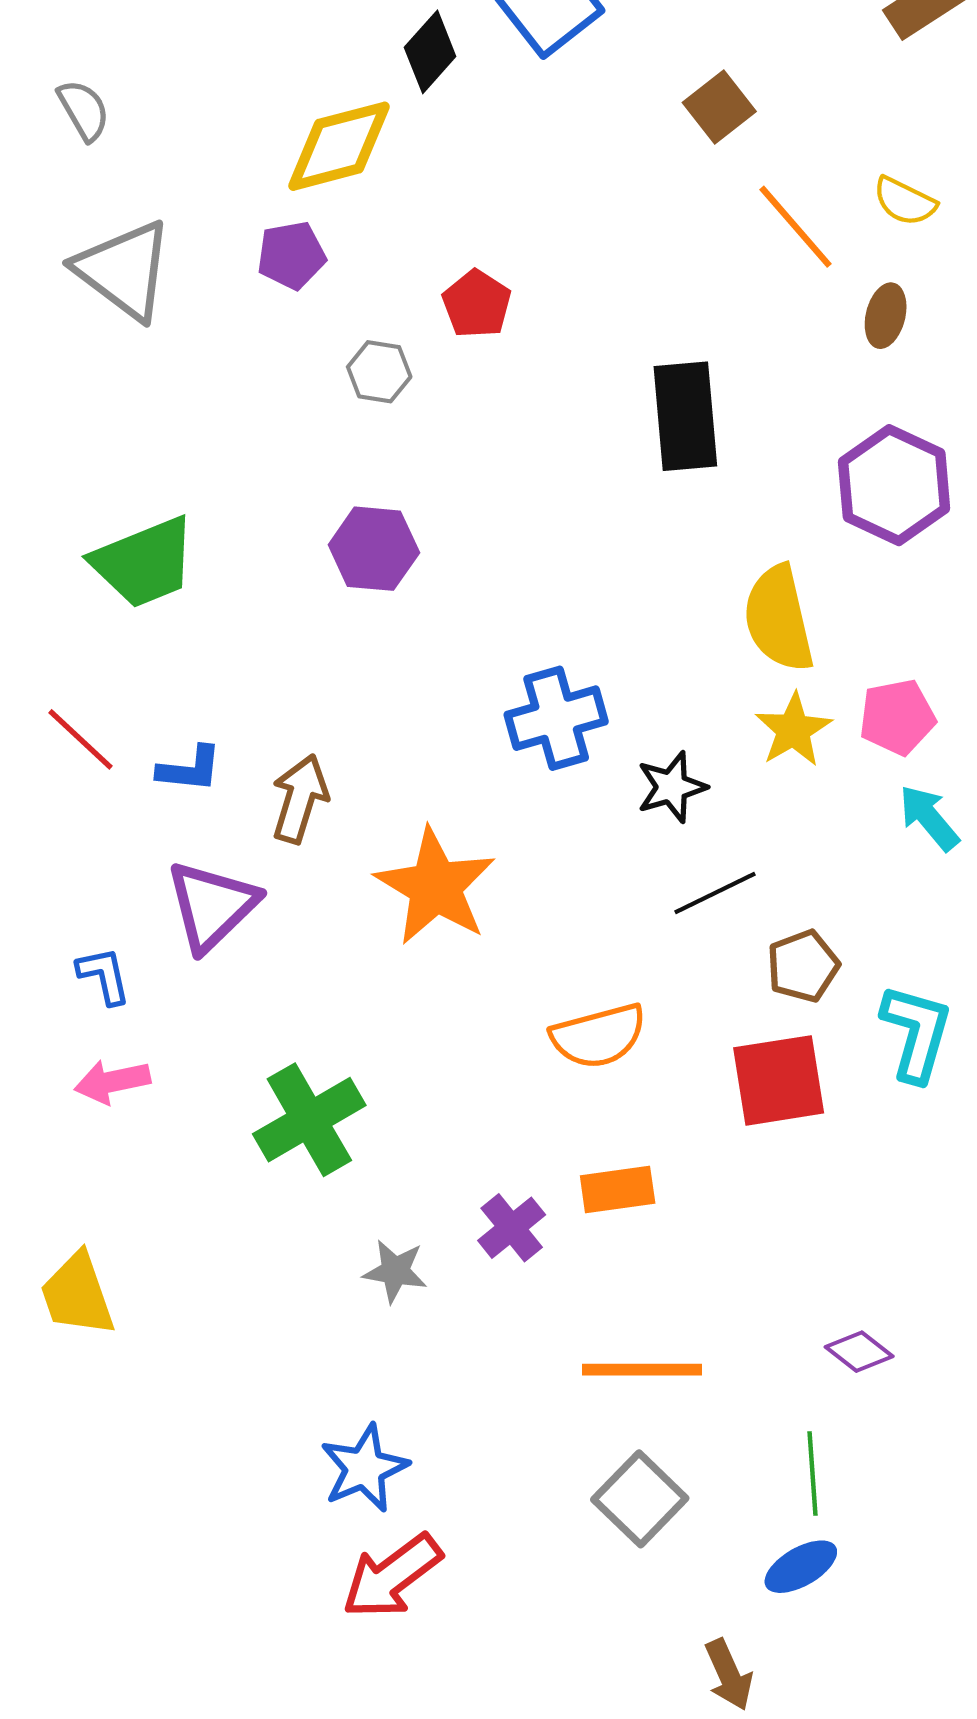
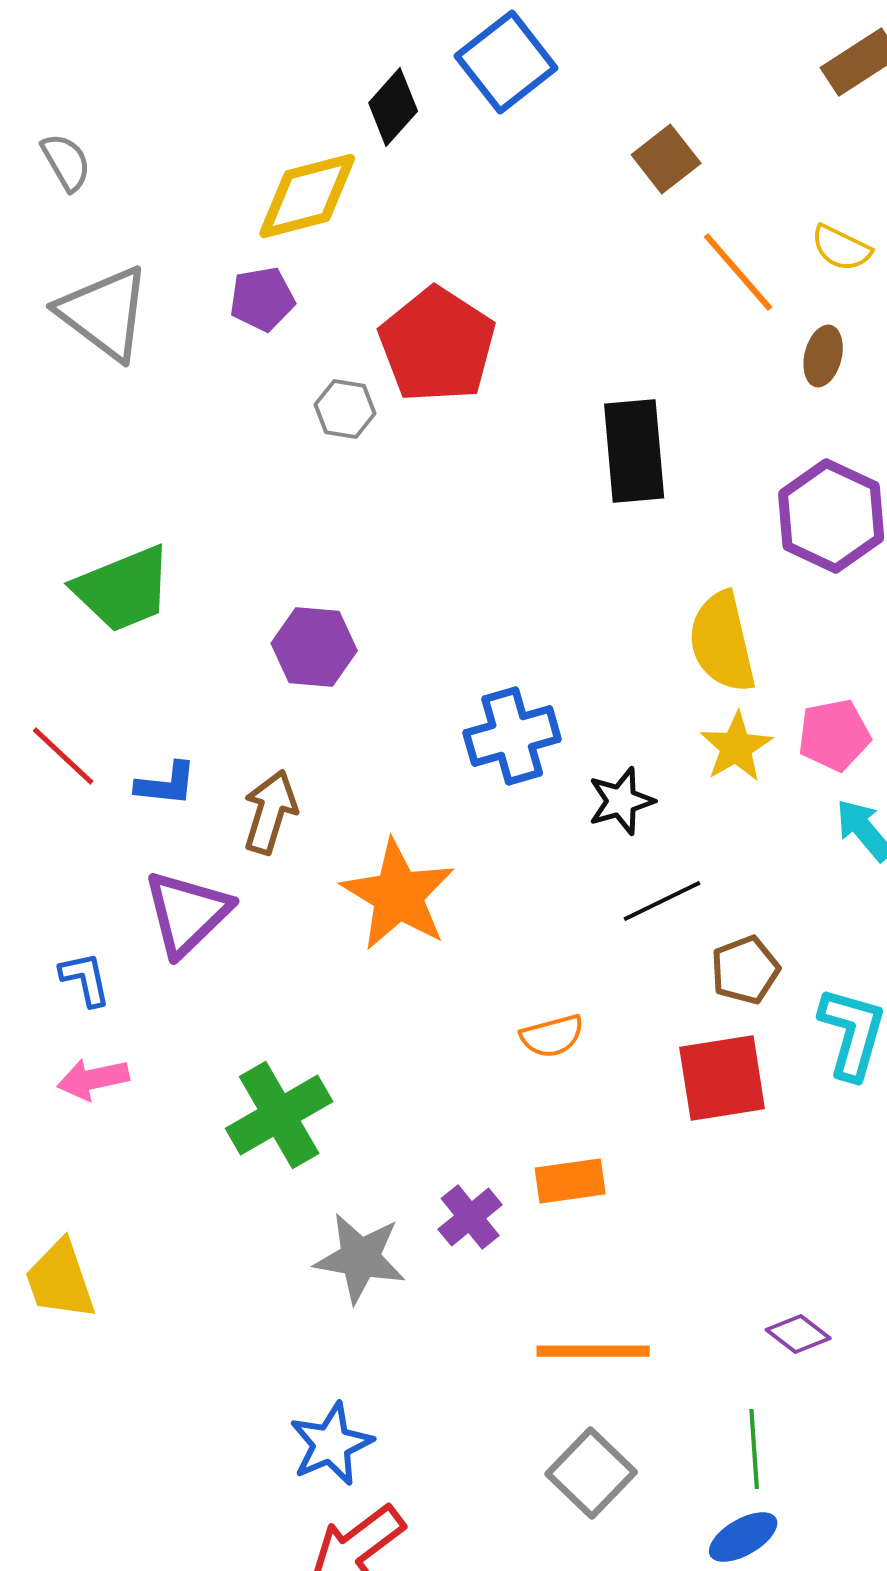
red pentagon: (477, 304) -> (437, 345), size x1.8
purple hexagon: (374, 549) -> (314, 647), moved
orange semicircle: (599, 1036) -> (552, 1036), size x0.7
gray star: (395, 1271) -> (360, 1258), size x1.5

